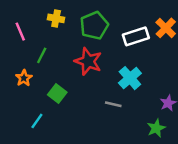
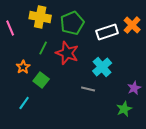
yellow cross: (56, 18) -> (40, 17), size x1.5
green line: (42, 55) -> (43, 48), moved
orange star: (24, 78) -> (23, 67), moved

